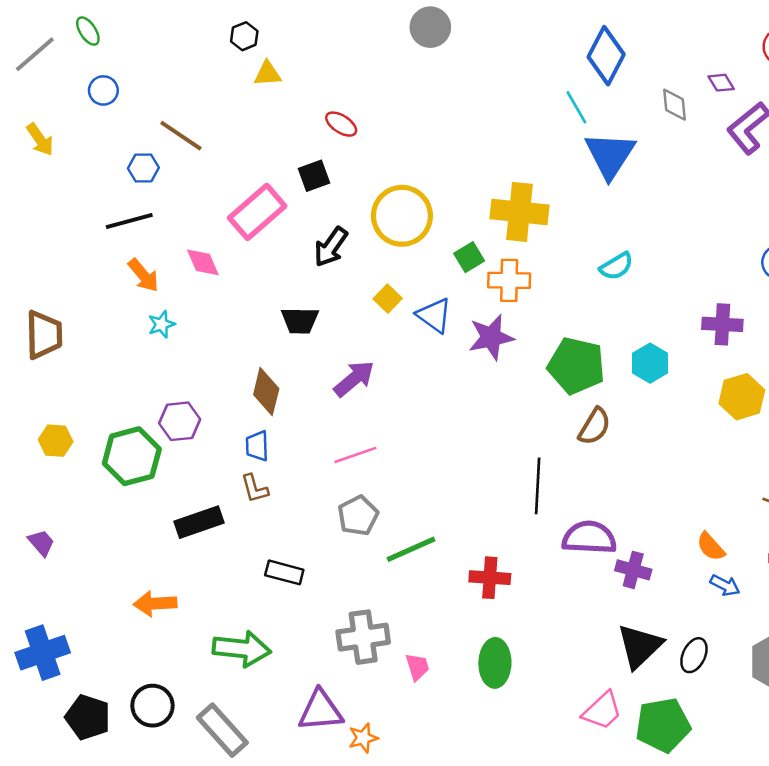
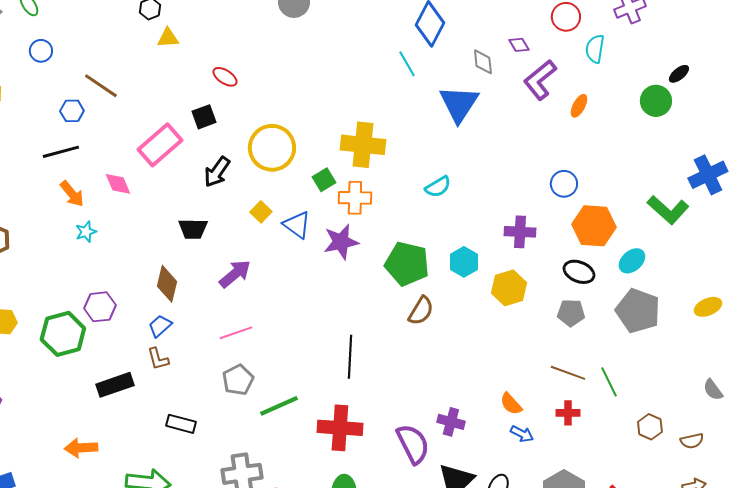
blue triangle: (610, 155) -> (459, 104), moved
yellow hexagon: (742, 397) -> (509, 288), moved
blue trapezoid: (257, 446) -> (160, 326), turned 50
black line: (538, 486) -> (350, 357), moved
purple semicircle: (589, 538) -> (413, 444), moved, turned 60
red cross: (490, 578) -> (340, 428), size x1.4

